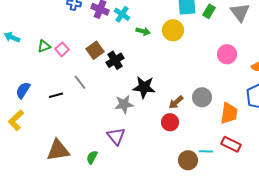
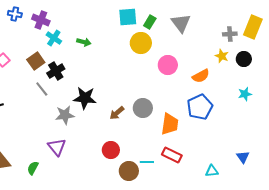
cyan cross: (122, 14) -> (54, 38), moved
yellow circle: (173, 30) -> (141, 43), moved
gray line: (80, 82) -> (42, 89), moved
red circle: (170, 122) -> (111, 150), moved

